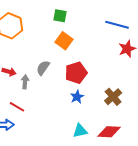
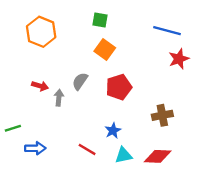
blue star: (77, 97) -> (113, 131), moved
brown cross: (113, 97) -> (162, 115), turned 30
red line: (17, 107) -> (87, 149), moved

